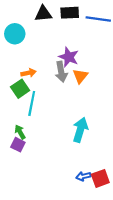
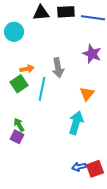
purple star: (69, 57) -> (92, 54), moved
orange triangle: (80, 76) -> (87, 94), moved
cyan line: (32, 103) -> (42, 89), moved

